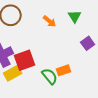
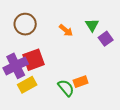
purple square: (88, 43) -> (106, 39), moved
red square: (25, 60) -> (33, 60), moved

